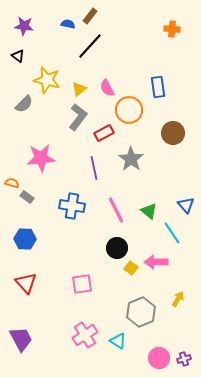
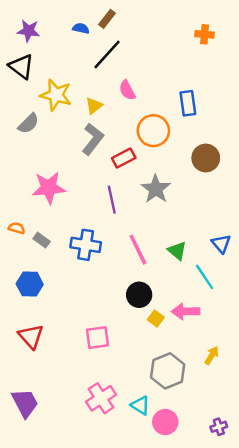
black triangle: (18, 56) -> (21, 66), size x1.6
pink semicircle: (107, 88) -> (127, 90), moved
orange semicircle: (12, 183) -> (17, 228), moved
gray rectangle: (27, 197) -> (42, 240), moved
pink circle: (159, 358) -> (165, 422), moved

